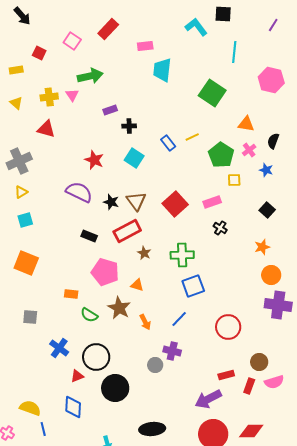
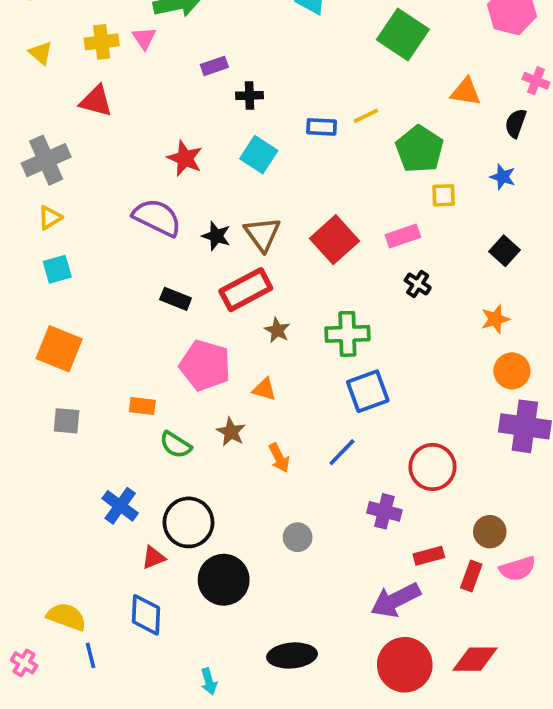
blue rectangle: (168, 143) -> (322, 127), turned -49
pink cross: (249, 150) -> (536, 81), moved, turned -32
brown star: (119, 308) -> (231, 432), size x0.7
gray square: (30, 317) -> (67, 421), moved
purple cross: (172, 351) -> (384, 511), moved

